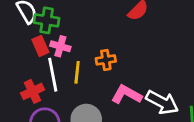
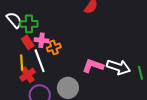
orange cross: (106, 60) -> (54, 47), moved
yellow line: (77, 72) -> (22, 62), moved

